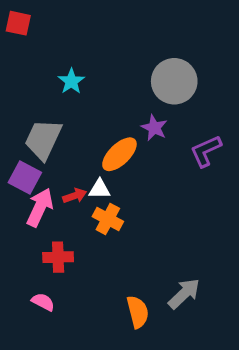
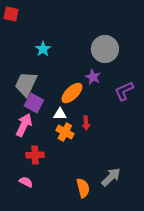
purple square: (25, 177) -> (34, 103), moved
red arrow: (75, 196) -> (86, 123), moved, turned 104

